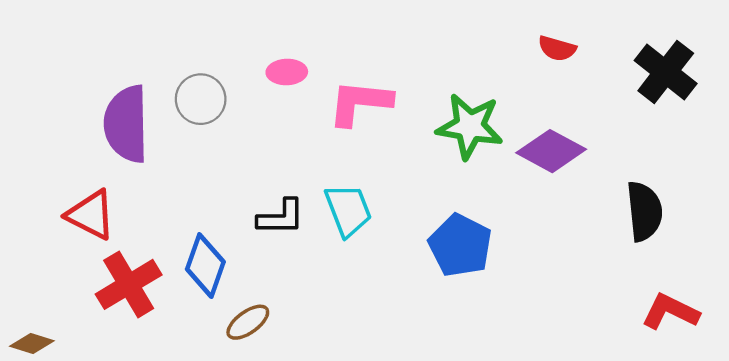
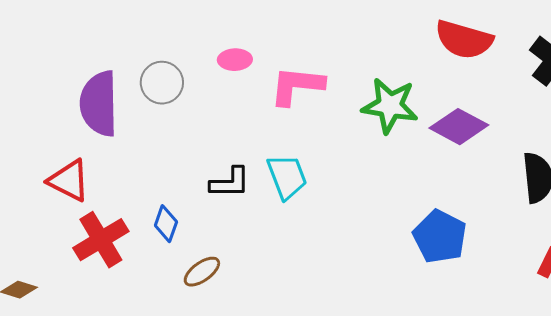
red semicircle: (557, 48) -> (464, 40), size x1.8
blue pentagon: (460, 245) -> (440, 237), moved
blue diamond: (205, 266) -> (166, 224), size x0.7

